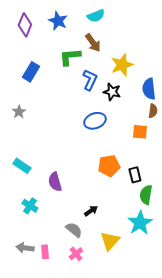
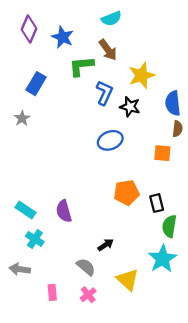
blue star: (58, 21) -> (63, 37), moved
gray star: (19, 112) -> (22, 118), moved
cyan rectangle: (22, 166) -> (26, 210), moved
yellow triangle: (110, 241) -> (128, 280), turned -30
gray arrow: (25, 248) -> (20, 269), moved

